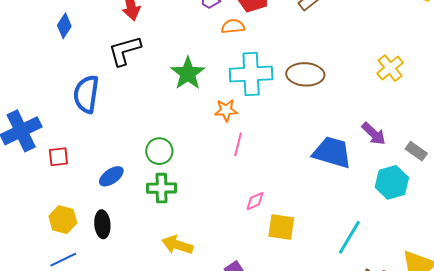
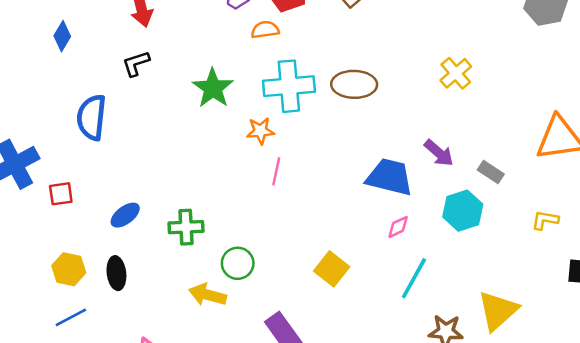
black L-shape: (125, 51) -> (136, 64), size x0.7
green circle: (159, 151) -> (238, 263), moved
pink diamond: (255, 201) -> (398, 227), moved
yellow square: (281, 227) -> (332, 269), turned 32

